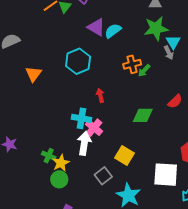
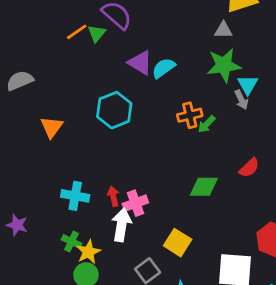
red arrow: (100, 95) -> (113, 196), moved
cyan cross: (82, 118) -> (75, 196), moved
pink cross: (94, 128) -> (135, 203), turned 30

